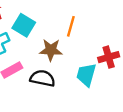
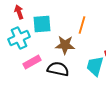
cyan square: (24, 25) -> (42, 24), turned -36

